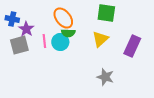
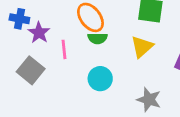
cyan circle: (60, 42) -> (100, 79), moved
gray square: (19, 45) -> (31, 70), moved, turned -36

